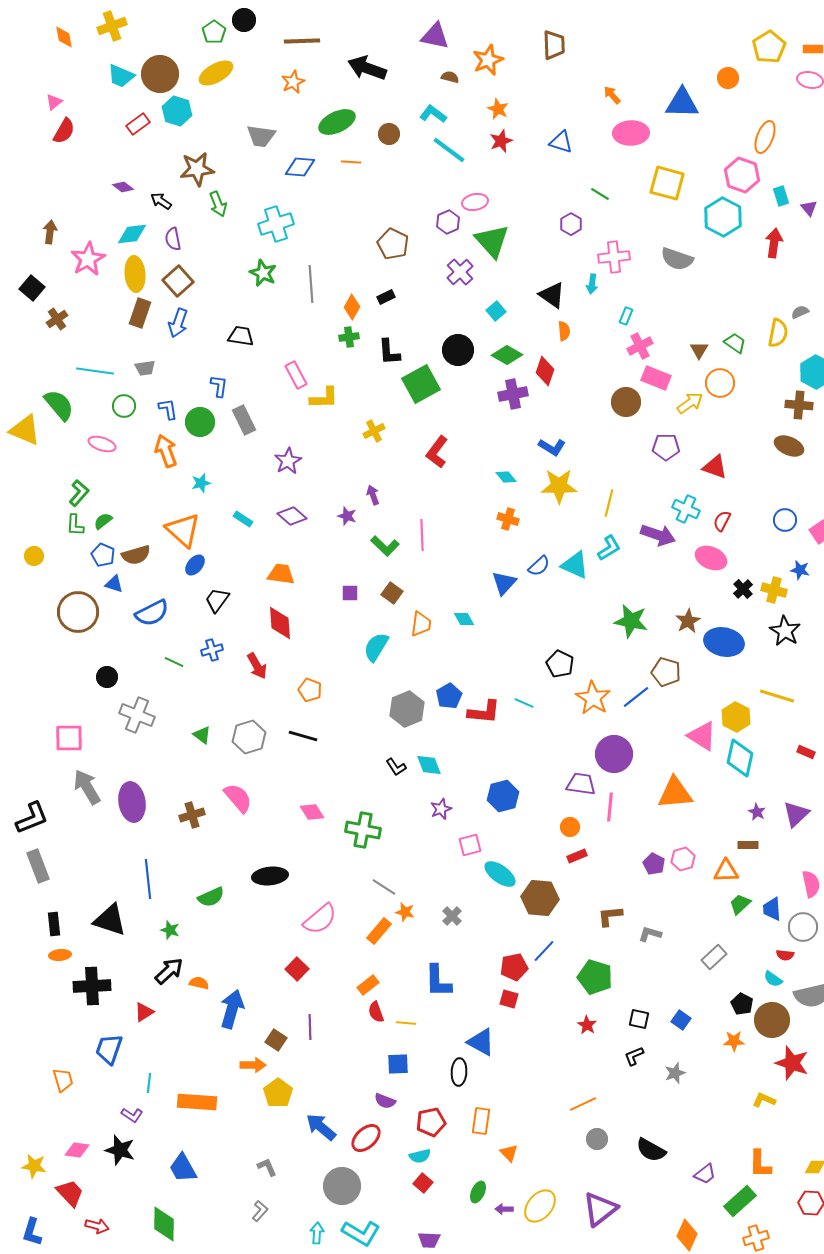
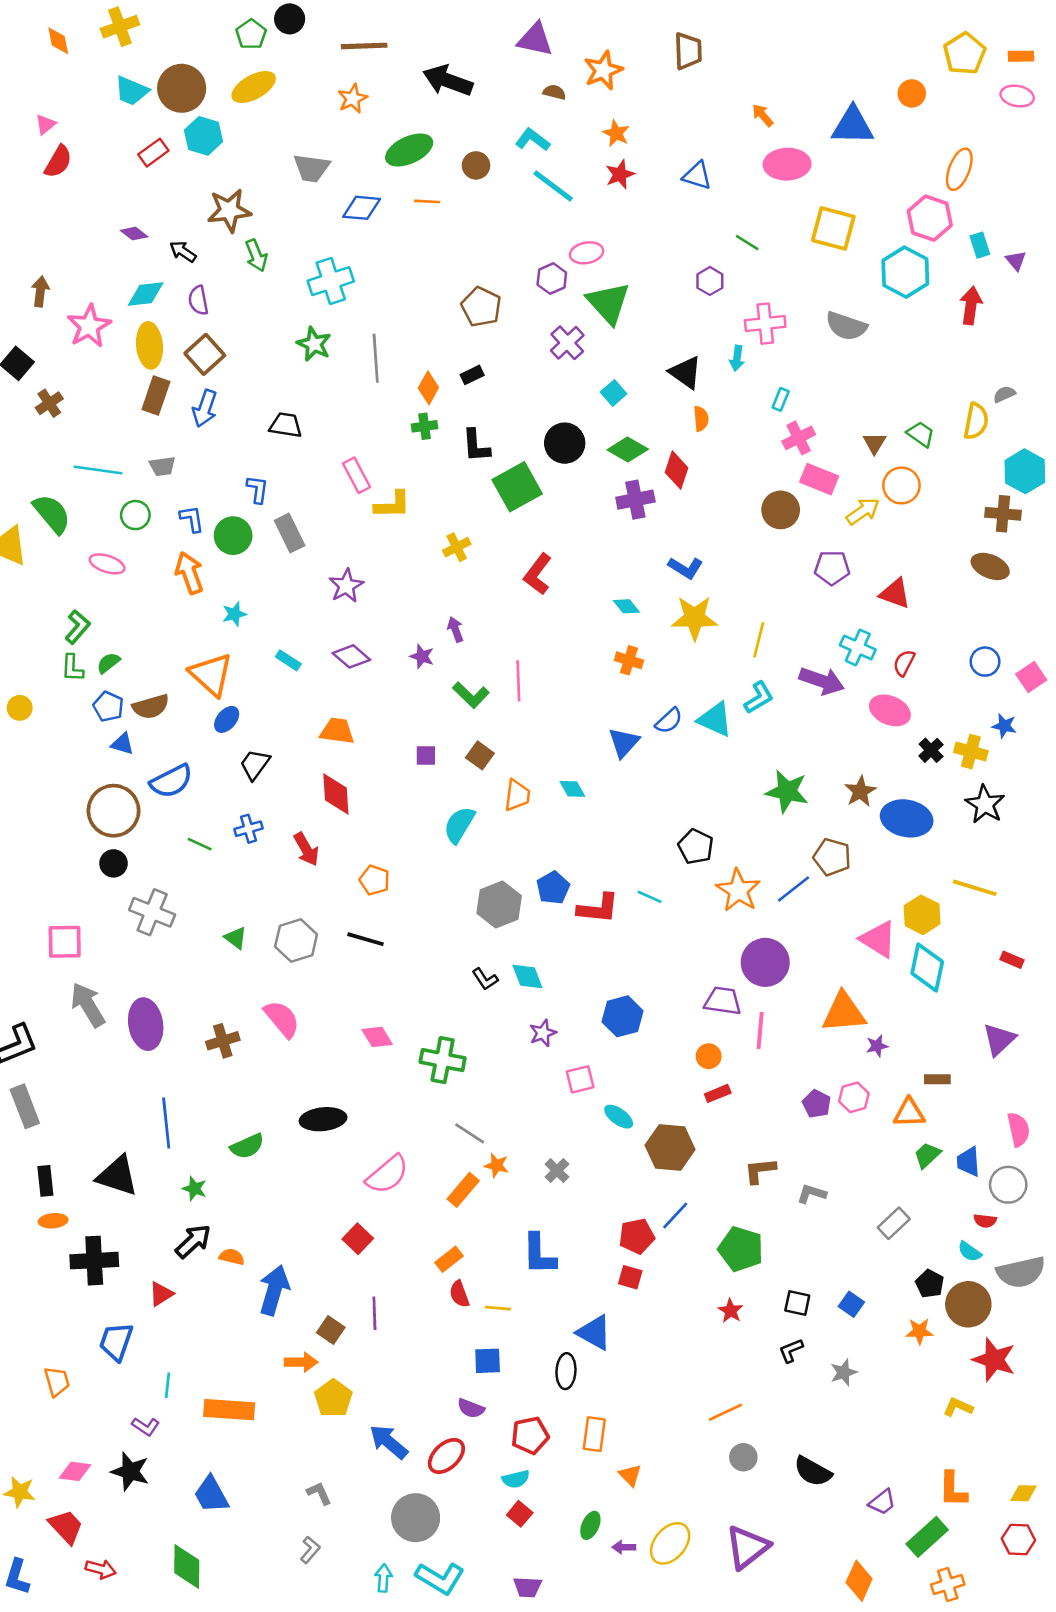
brown circle: (78, 612) -> (114, 811), moved
purple star: (757, 812) -> (877, 1046), moved, turned 30
cyan ellipse: (500, 874) -> (619, 1117), size x0.7

